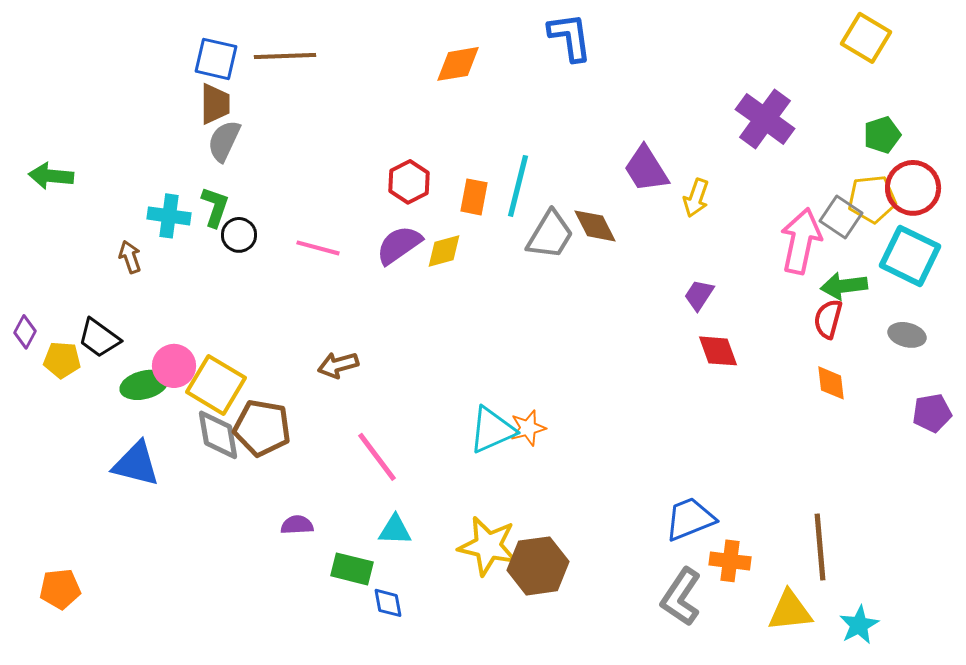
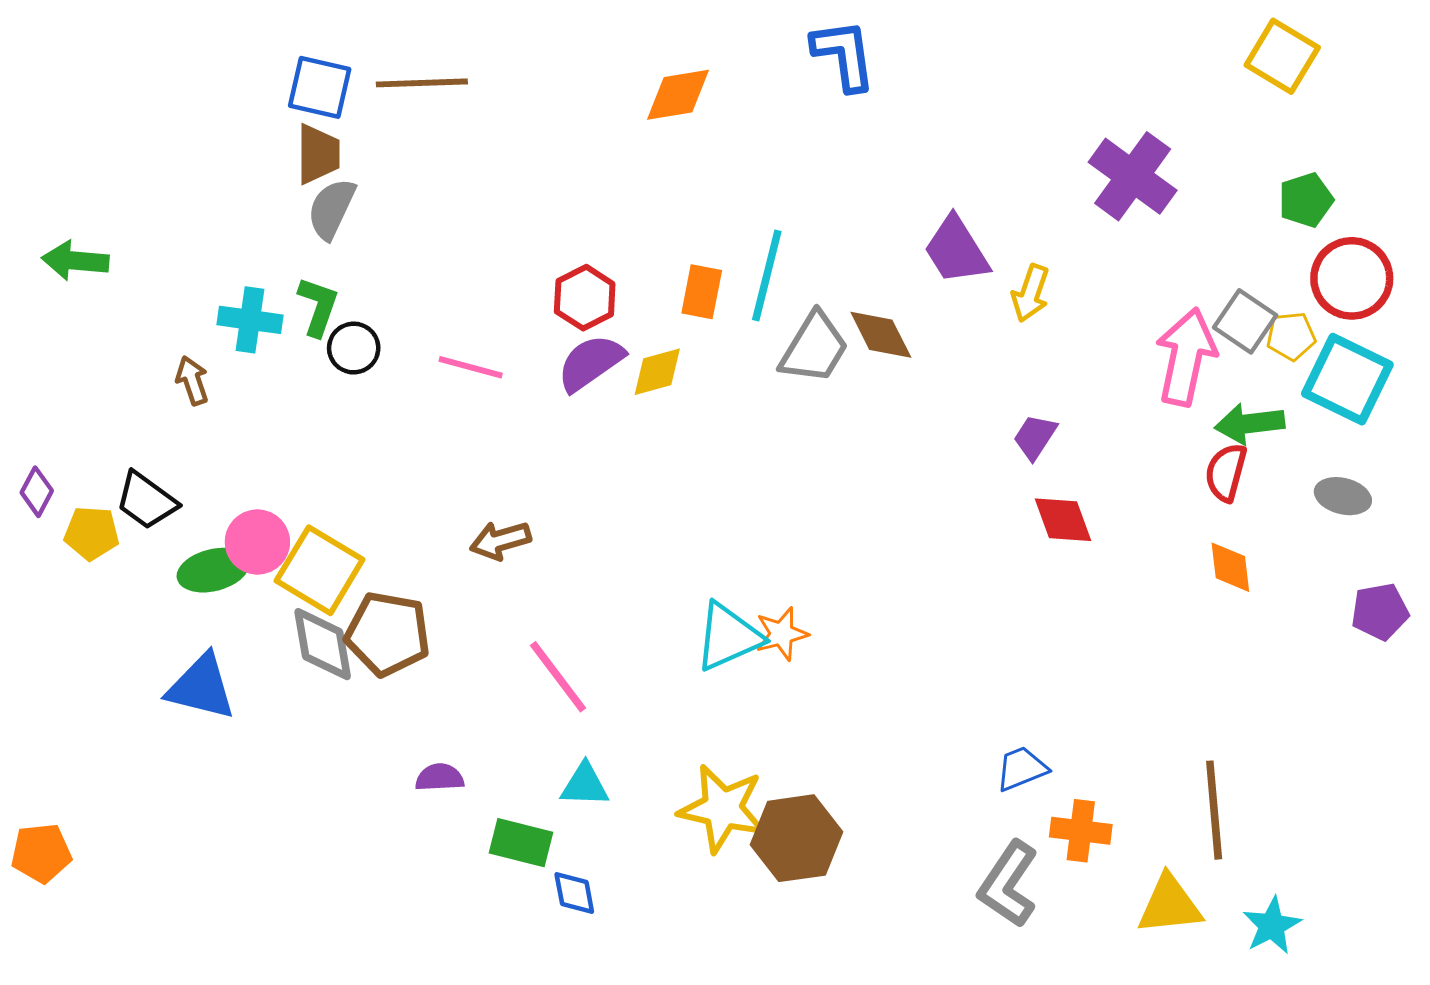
red hexagon: (409, 182) -> (585, 298), moved
yellow pentagon: (872, 199) -> (1291, 336), moved, size x0.7
blue trapezoid: (690, 519) -> (1022, 769), size x0.7
orange pentagon: (60, 589) -> (41, 853), moved

